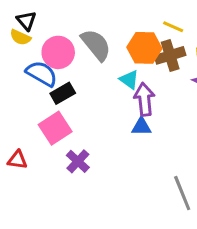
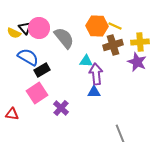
black triangle: (26, 21) -> (25, 28), moved
orange hexagon: (144, 48) -> (97, 26), moved
pink circle: (58, 52) -> (39, 28), moved
cyan triangle: (129, 80) -> (86, 61), turned -32
purple cross: (78, 161) -> (61, 108), moved

